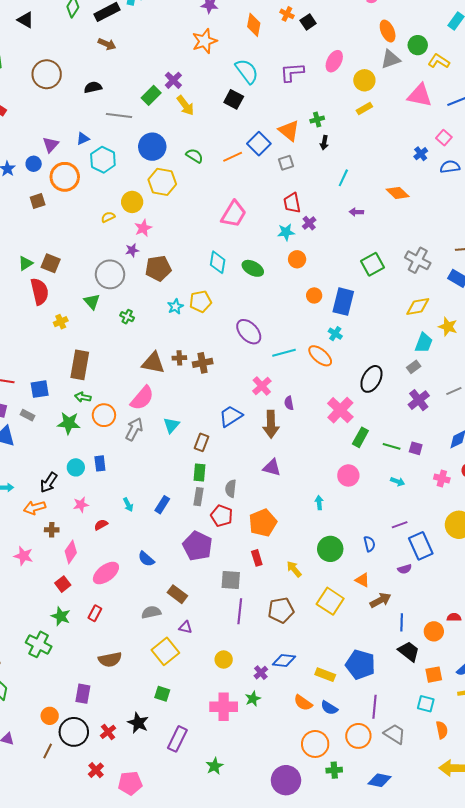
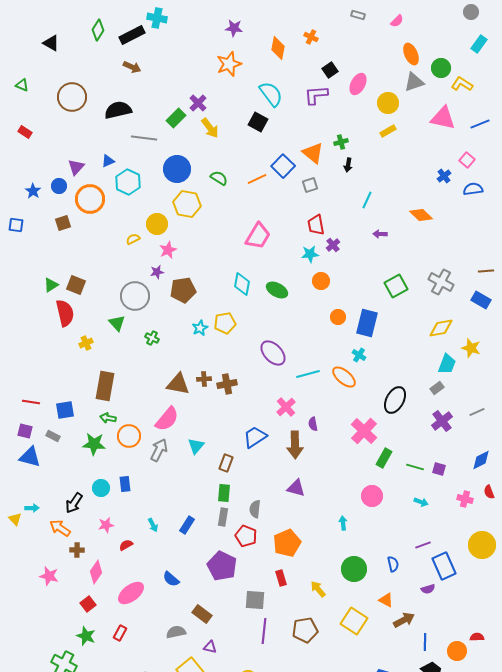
black square: (308, 22) -> (330, 70), moved
black semicircle: (93, 87) -> (118, 110), size x1.5
orange arrow: (35, 508) -> (60, 528), turned 50

